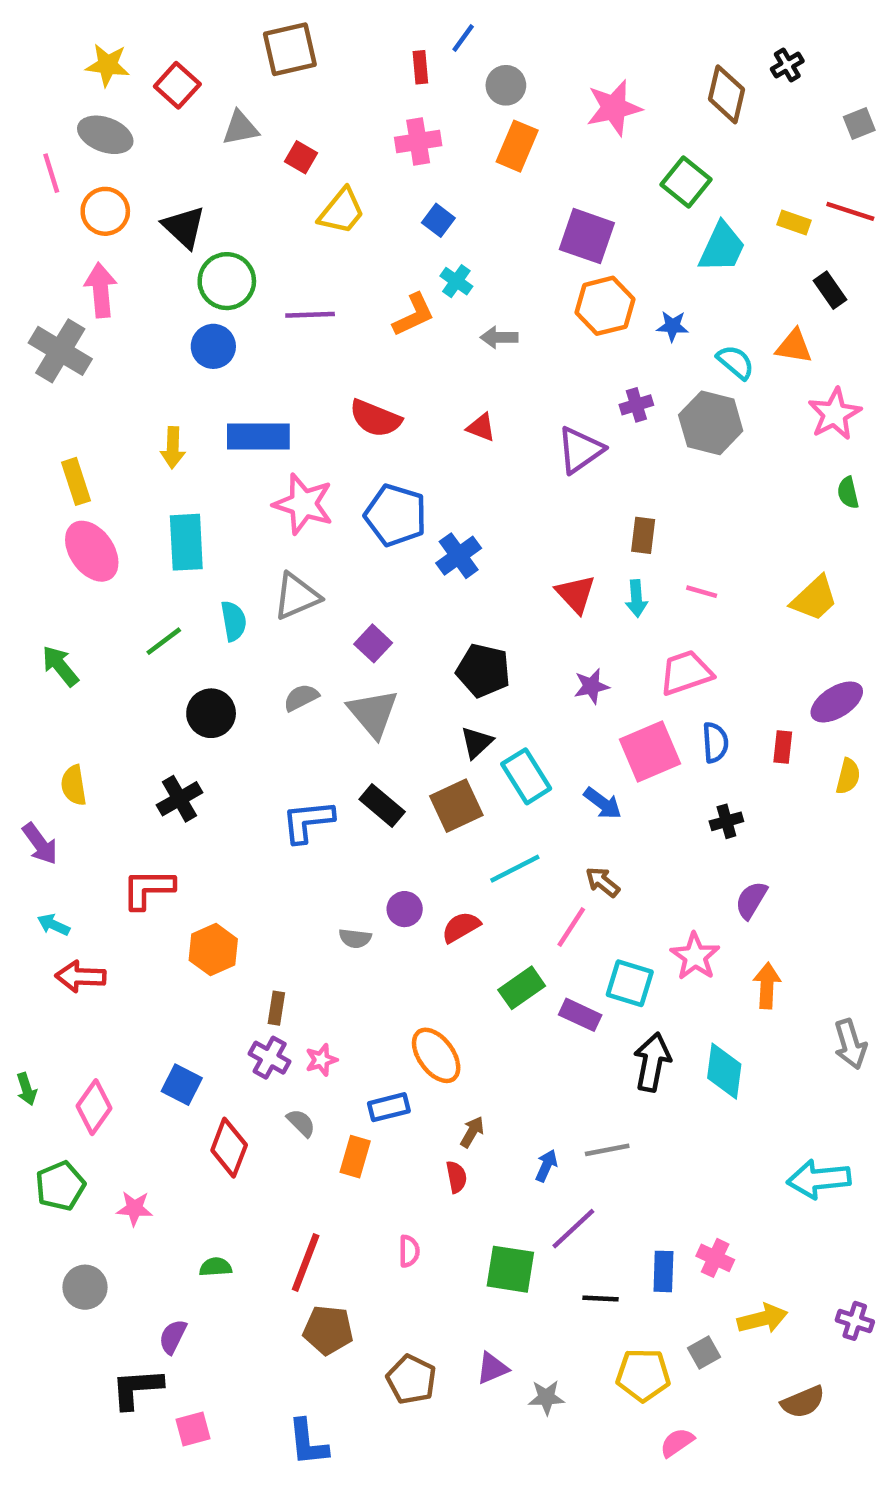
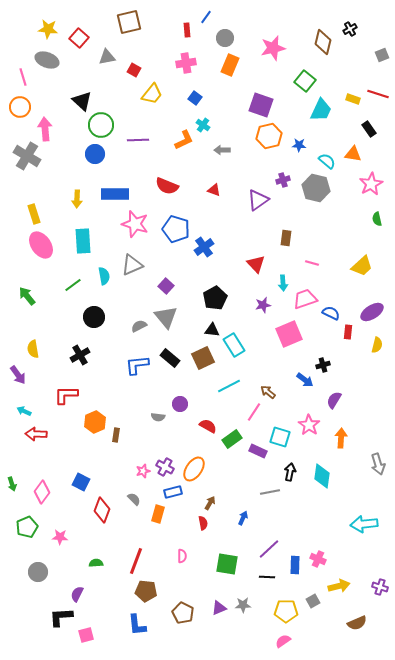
orange circle: (105, 211) -> (20, 107), moved
cyan arrow: (636, 598) -> (283, 283), moved
black pentagon: (483, 670) -> (215, 298), turned 30
gray semicircle: (301, 697) -> (139, 326), moved
black triangle: (477, 742) -> (212, 330), turned 49
blue semicircle: (715, 742) -> (331, 313), moved, turned -60
blue arrow: (603, 803) -> (305, 380), moved
red semicircle: (461, 927) -> (208, 426), moved, turned 60
brown rectangle: (276, 1008) -> (116, 435), moved
orange ellipse: (436, 1055) -> (194, 469), turned 70
purple cross: (270, 1058) -> (165, 467), moved
black arrow: (652, 1062) -> (290, 472), size x0.7
gray line: (607, 1150) -> (270, 492), moved
purple line: (573, 1229) -> (269, 549), moved
gray star: (546, 1397) -> (243, 605), moved
blue L-shape: (308, 1442) -> (137, 625), moved
pink semicircle: (677, 1442) -> (283, 641), moved

